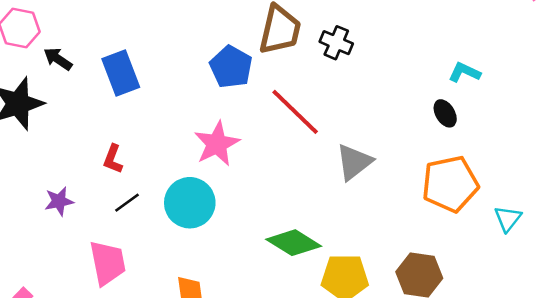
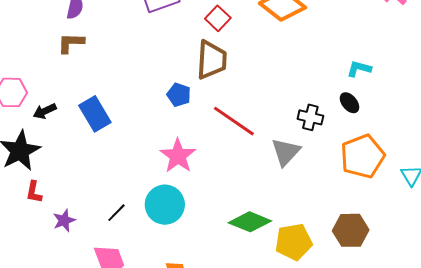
black cross: (336, 43) -> (310, 117), moved
black arrow: (58, 59) -> (45, 111), turned -50
blue pentagon: (231, 67) -> (179, 95), size x0.7
red L-shape: (113, 159) -> (34, 192), moved

